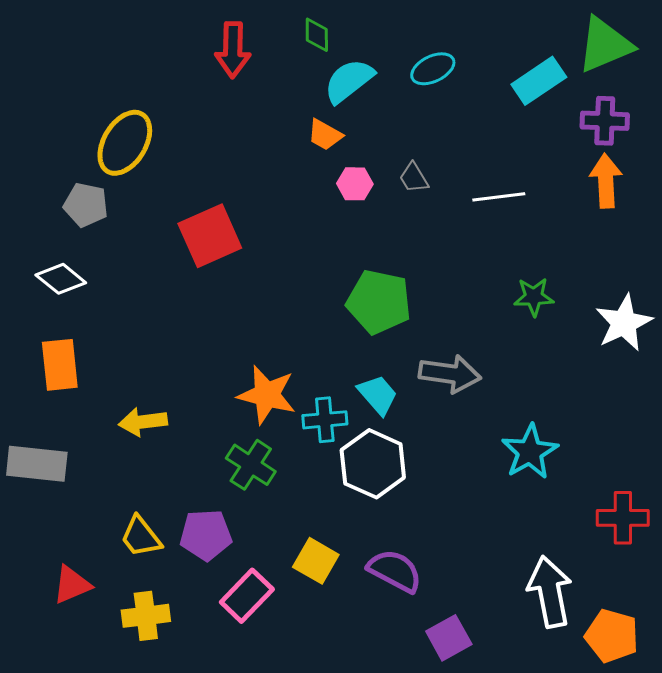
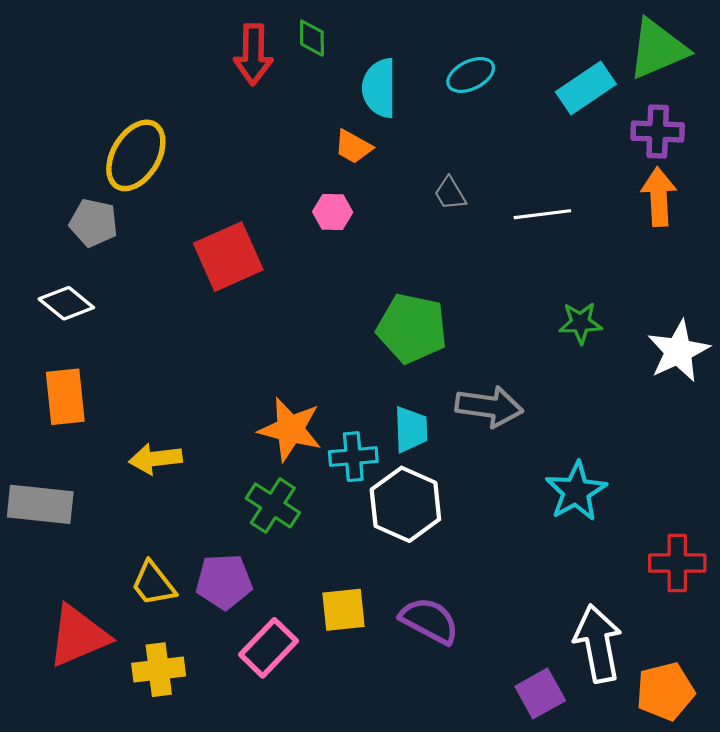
green diamond: (317, 35) -> (312, 38), moved
cyan semicircle: (349, 81) -> (379, 88), turned -52
pink hexagon: (355, 184) -> (333, 212), moved
cyan trapezoid: (378, 395) -> (411, 429), turned 39
yellow square: (316, 561) -> (343, 610), turned -36
red triangle: (72, 585) -> (78, 636), size x1.5
orange pentagon: (612, 636) -> (665, 691), turned -30
purple square: (449, 638) -> (540, 694), moved

